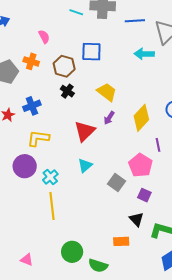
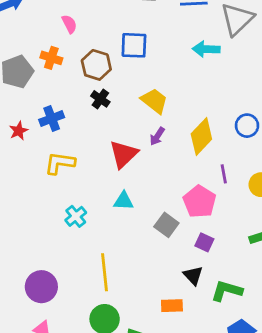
cyan triangle: (85, 165) -> (124, 201), turned 42
purple circle: (25, 166) -> (41, 287), moved
yellow line: (52, 206) -> (104, 272), moved

